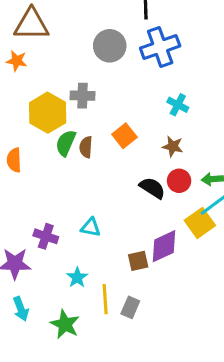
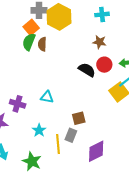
cyan cross: (178, 105) -> (102, 14), turned -32
yellow hexagon: (48, 113) -> (59, 17), moved
orange square: (124, 136) -> (31, 27), moved
purple diamond: (164, 246) -> (96, 151), moved
gray rectangle: (130, 307) -> (71, 135), moved

